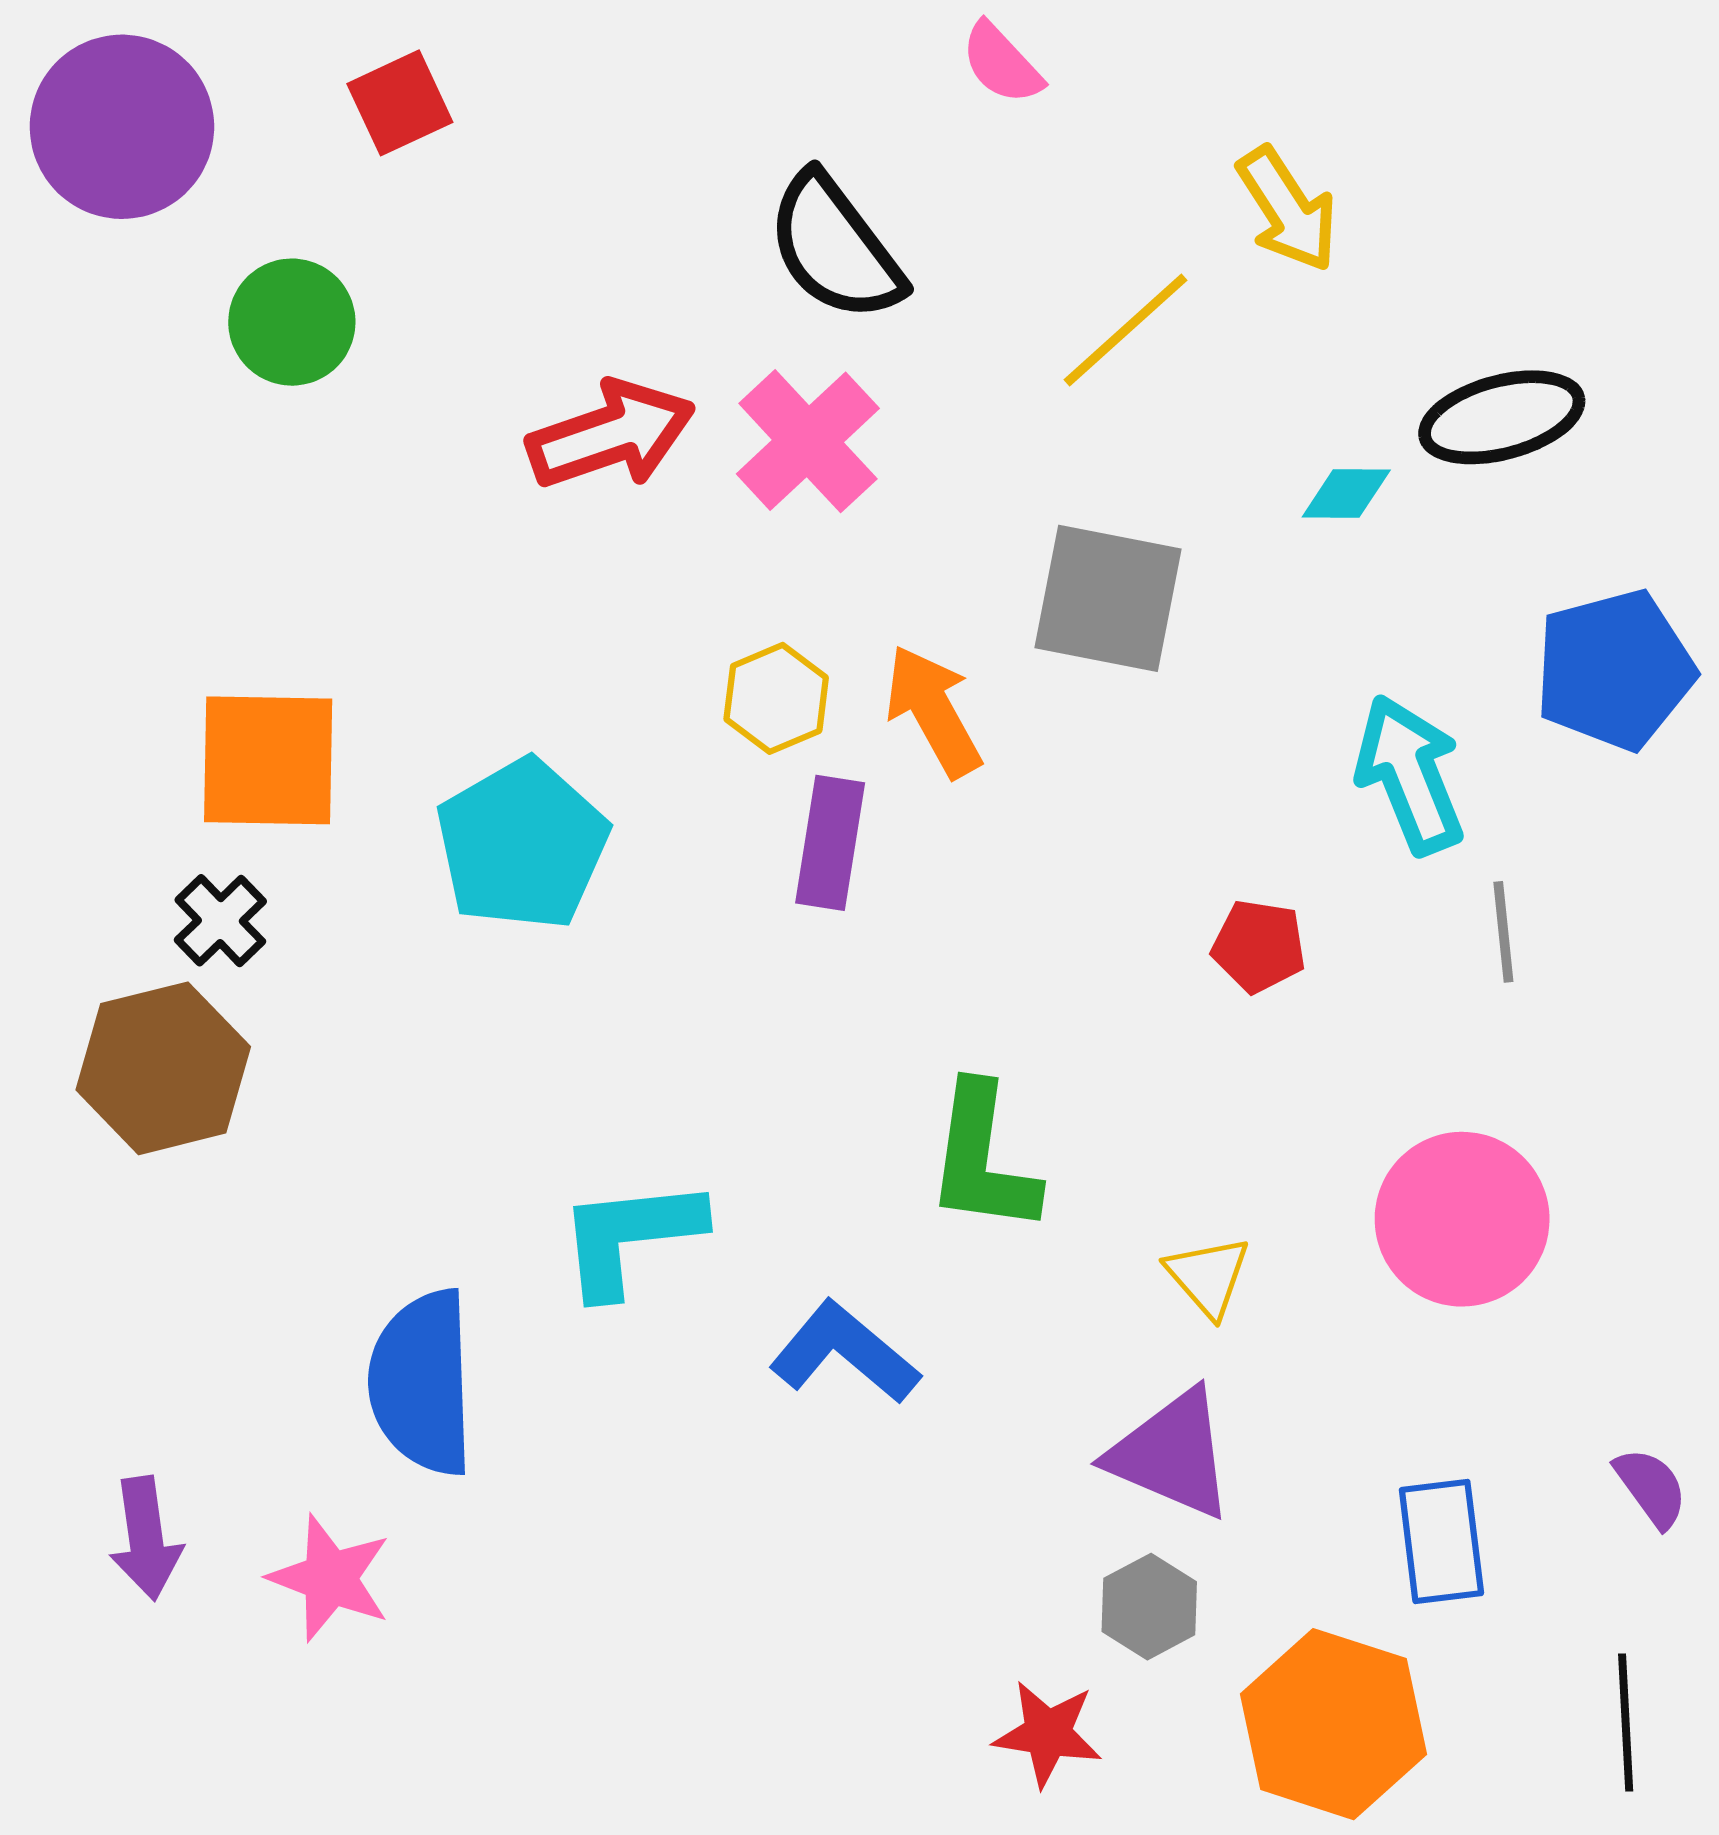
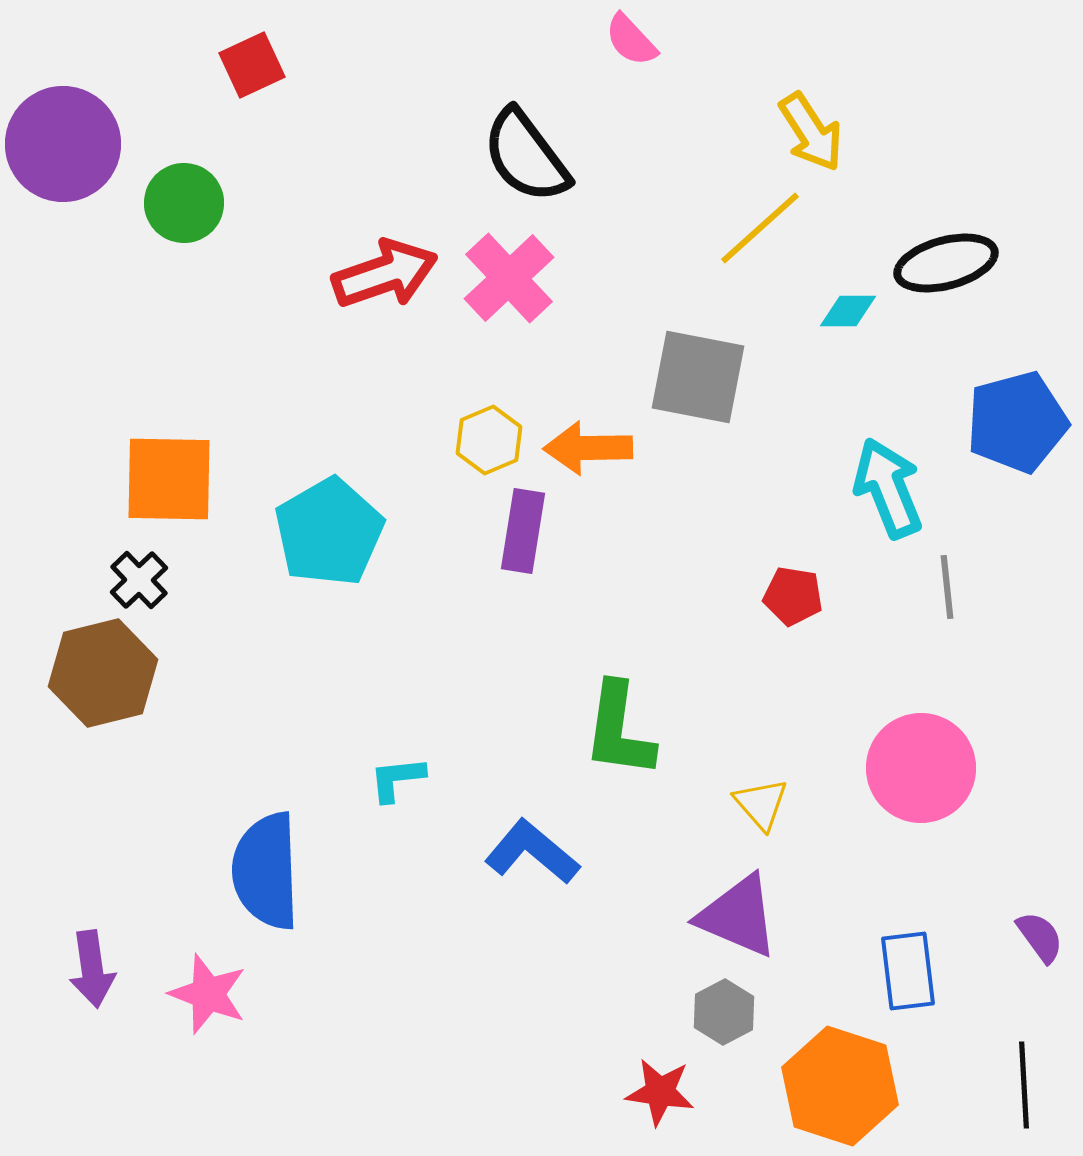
purple circle: (122, 127) -> (63, 144), moved
yellow line: (1125, 330) -> (760, 228), moved
orange arrow: (933, 711) -> (588, 448), turned -62
cyan L-shape: (630, 1237) -> (397, 779), size x0.6

